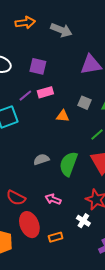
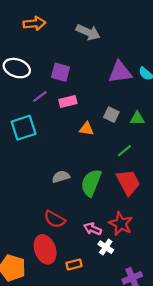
orange arrow: (25, 23) -> (34, 23), moved
purple line: (25, 96) -> (40, 97), moved
red semicircle: (16, 198) -> (55, 219), moved
pink arrow: (53, 199) -> (93, 229), moved

